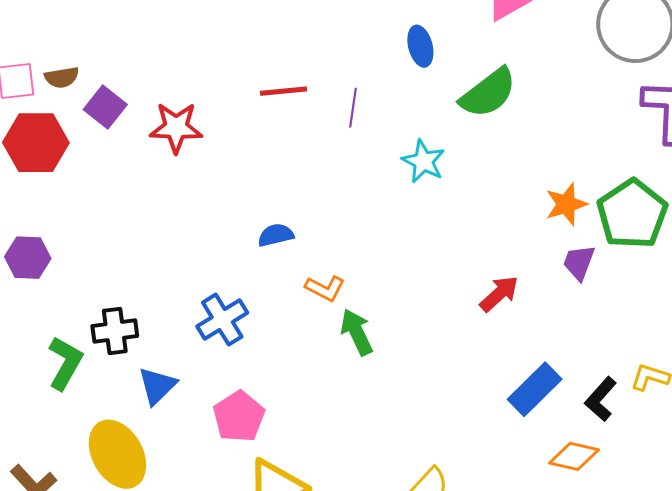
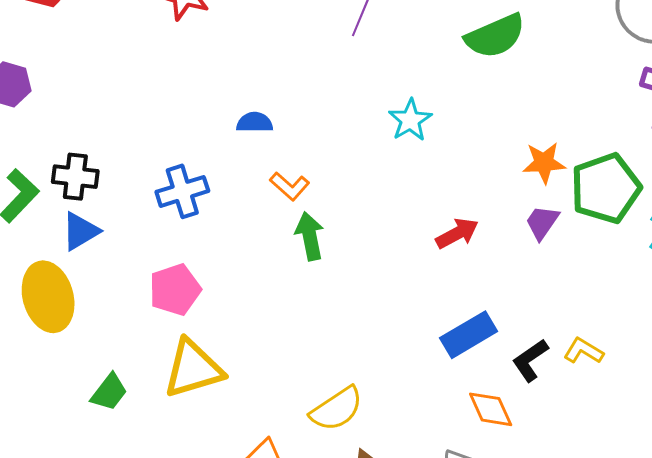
cyan star: (423, 161) -> (410, 120), moved
blue triangle: (157, 386) -> (80, 231), moved
orange diamond: (574, 456) -> (491, 409), turned 39

